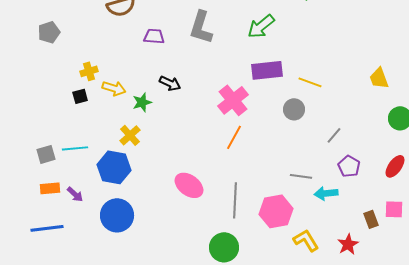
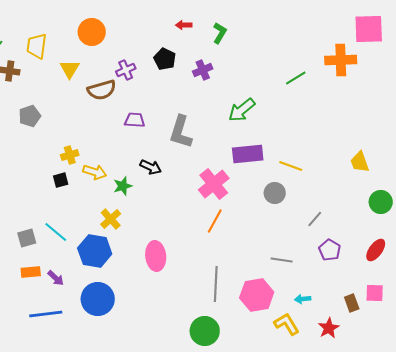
gray L-shape: (201, 27) -> (181, 132), moved
cyan line: (75, 148) -> (56, 232), turned 45
pink ellipse: (189, 185) -> (156, 256), moved, turned 48
cyan arrow: (326, 193) -> (303, 299), moved, size x0.7
blue line: (47, 228) -> (46, 314), moved

